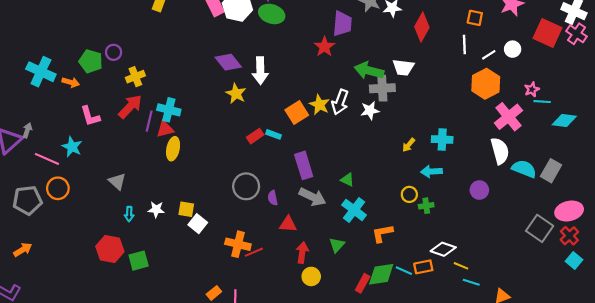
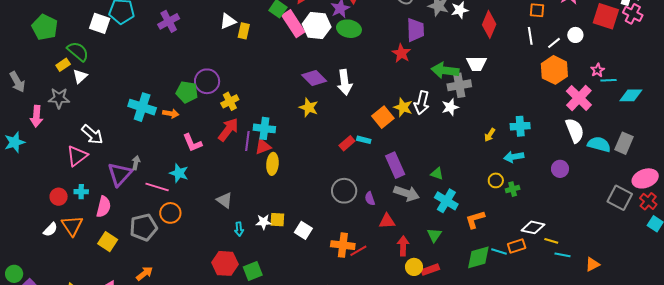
purple circle: (114, 52) -> (207, 81), size x1.6
yellow star: (236, 94) -> (309, 108), moved
yellow square: (186, 209) -> (277, 220), moved
red rectangle: (363, 283) -> (430, 270), moved, turned 48

